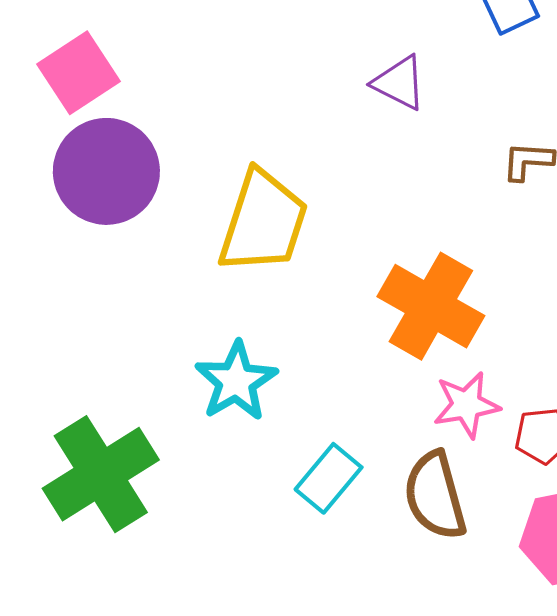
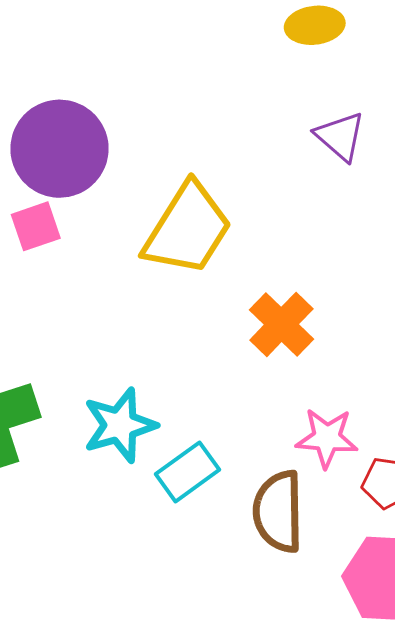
pink square: (79, 73) -> (36, 226), moved, size x0.7
orange cross: (431, 306) -> (281, 324), moved, size x0.7
cyan star: (236, 381) -> (120, 425), moved

